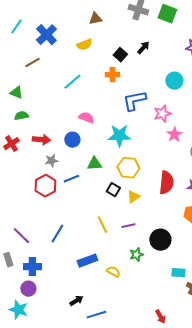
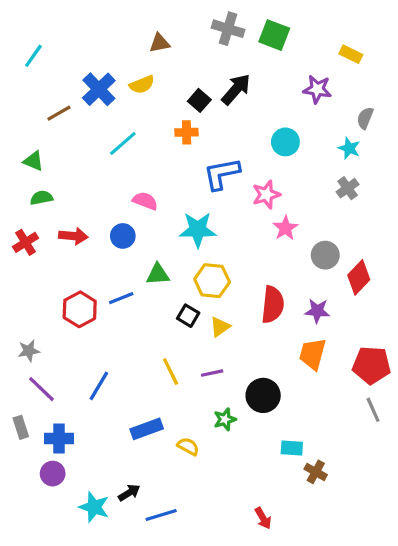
blue cross: (46, 35) -> (99, 89), moved
black arrow: (143, 48) -> (236, 89), size x1.5
gray star: (51, 161) -> (29, 351), moved
cyan star: (18, 310) -> (94, 507), moved

